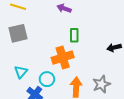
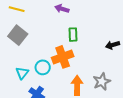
gray square: (18, 33) -> (18, 35), turned -36
cyan circle: (47, 79) -> (43, 67), moved

